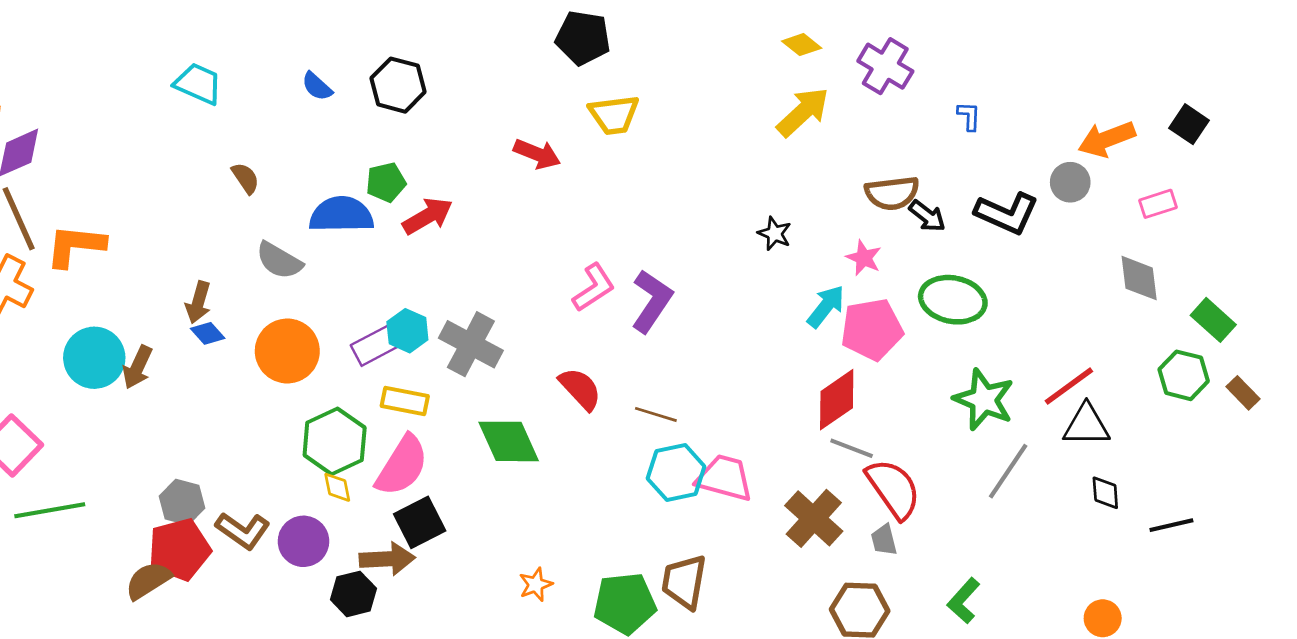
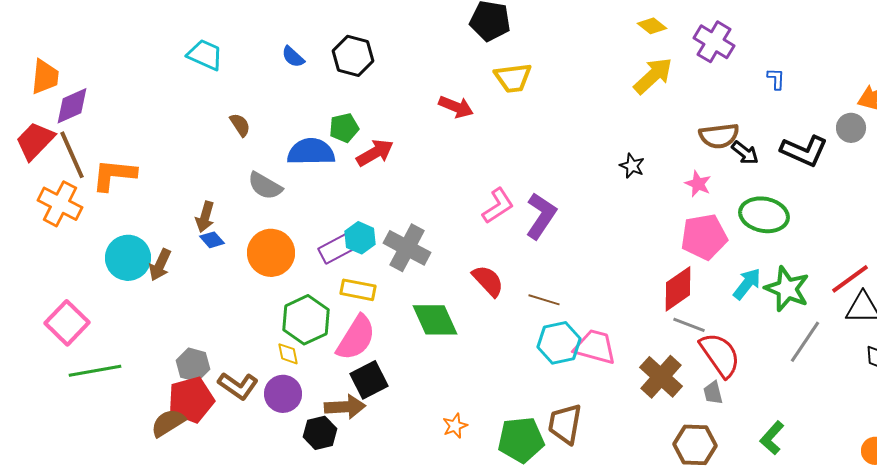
cyan arrow: (826, 306) -> (747, 284), moved
yellow diamond: (337, 487) -> (288, 354), moved

